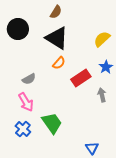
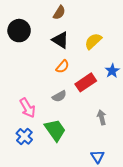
black triangle: (57, 38) -> (60, 40), size x0.7
yellow semicircle: (102, 39) -> (93, 41), moved
gray semicircle: (29, 79) -> (59, 96), moved
gray arrow: (102, 95) -> (102, 117), moved

